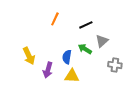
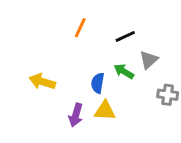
yellow arrow: (29, 56) -> (42, 82), turned 132
purple arrow: (48, 70) -> (76, 115), moved

